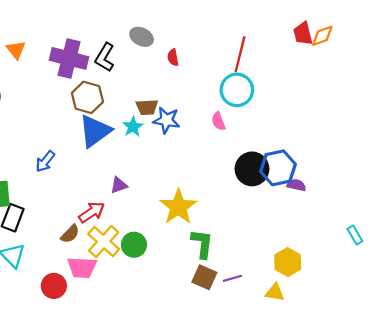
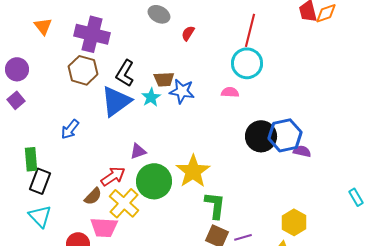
black L-shape: (105, 57) -> (125, 73), moved
red semicircle: (173, 57) -> (188, 33), turned 42
brown hexagon: (87, 97) -> (83, 70), moved
pink semicircle: (218, 121) -> (230, 92), turned 114
green circle: (134, 245) -> (154, 181), moved, size x1.5

